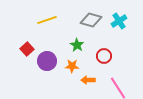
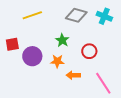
cyan cross: (119, 21) -> (104, 16), turned -35
red square: (27, 49) -> (12, 44), turned 32

